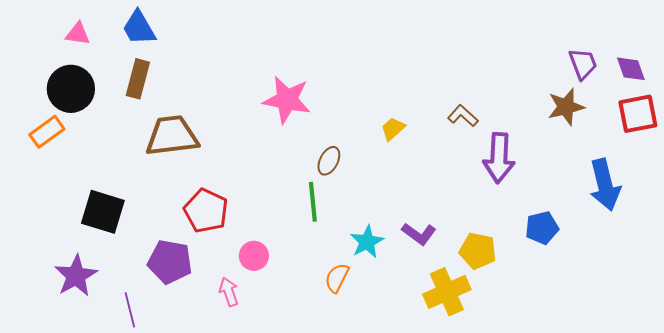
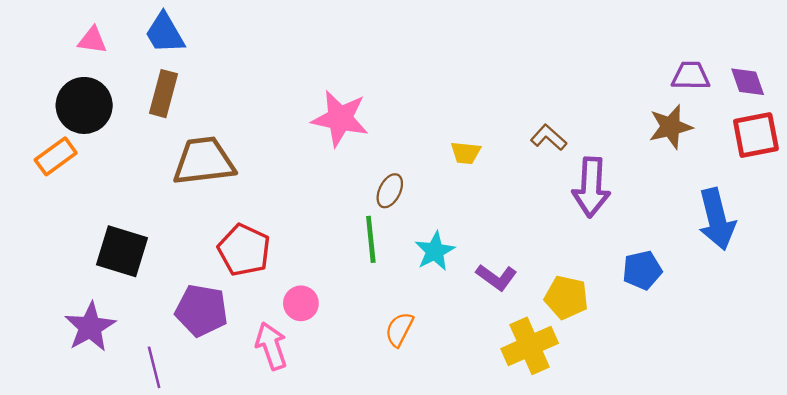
purple trapezoid: (583, 64) -> (691, 76), turned -68
yellow trapezoid: (393, 129) -> (466, 153), turned -132
cyan star: (367, 242) -> (435, 251), moved
pink arrow: (229, 292) -> (271, 346), size x1.4

